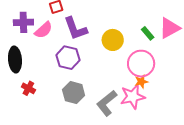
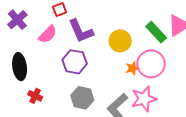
purple cross: (23, 22) -> (17, 20), moved, turned -36
green rectangle: (148, 33) -> (156, 32), size x1.5
orange star: (141, 82) -> (132, 68), moved

